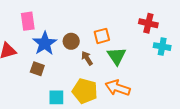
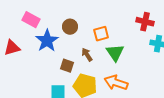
pink rectangle: (28, 21) -> (31, 20), turned -54
brown circle: (71, 41) -> (70, 27), moved
brown square: (37, 69) -> (67, 66), moved

